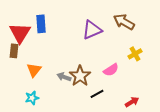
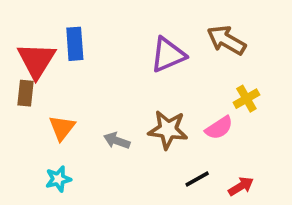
pink semicircle: (111, 70) -> (219, 128), moved
brown star: (80, 76) -> (168, 130), moved, turned -30
black line: (97, 94) -> (197, 179), moved

